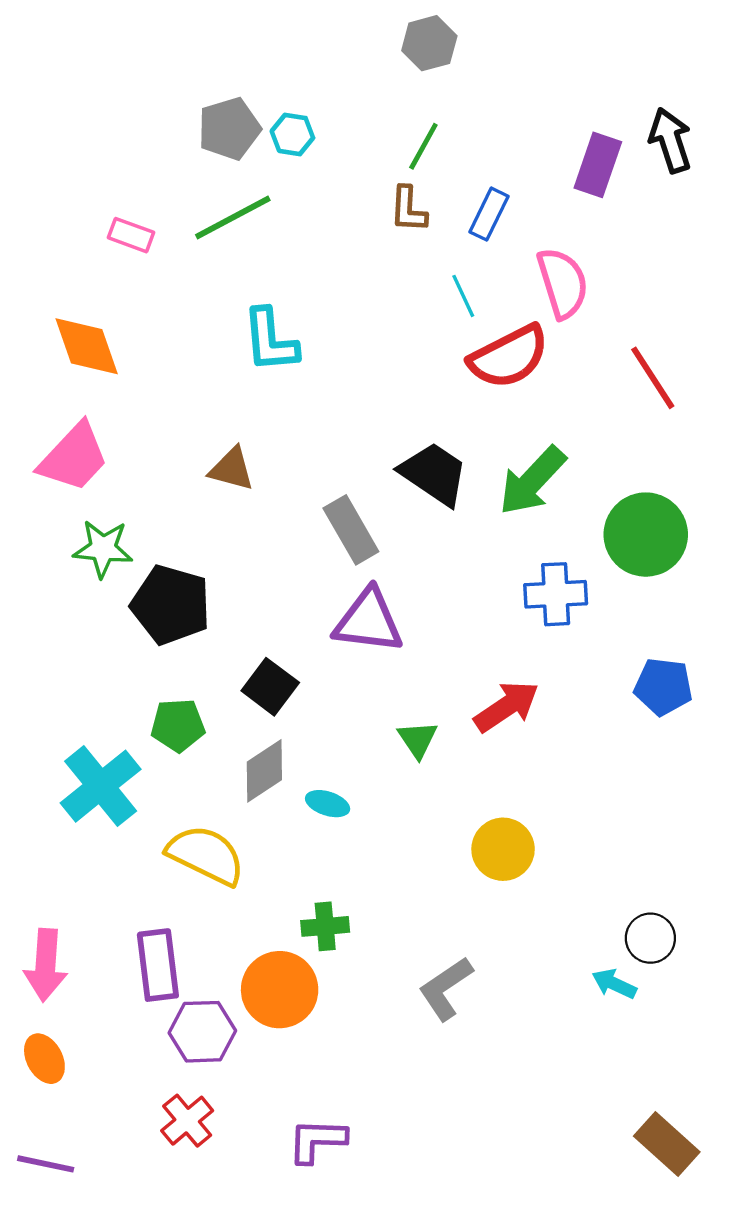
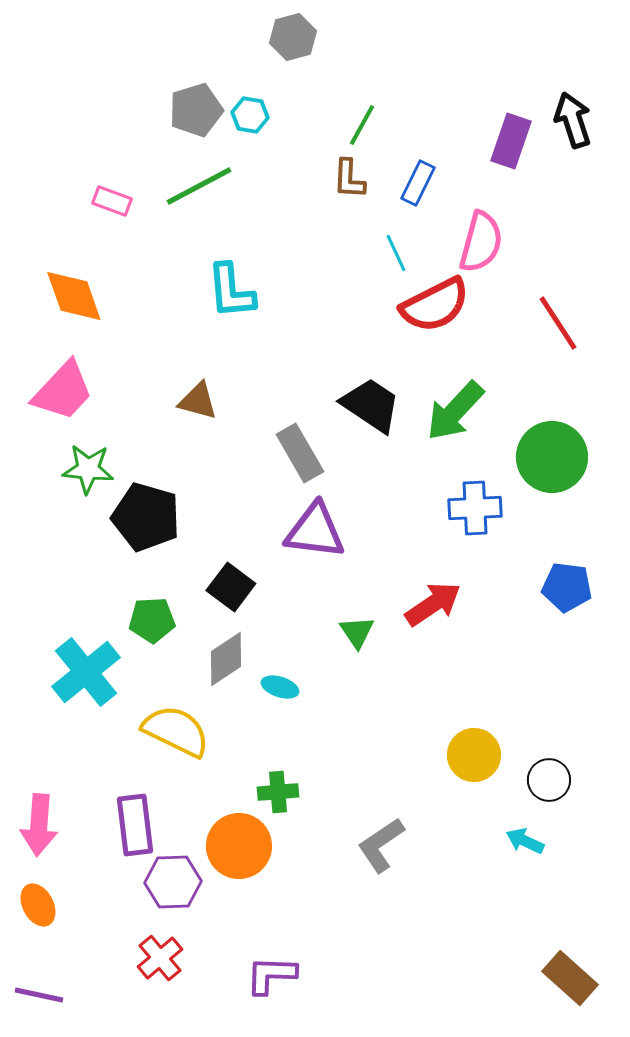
gray hexagon: (429, 43) -> (293, 37), moved
pink semicircle: (563, 283) -> (481, 242), turned 32
yellow circle: (503, 849) -> (474, 755), moved
black circle: (650, 938) -> (549, 780), moved

